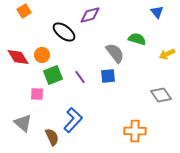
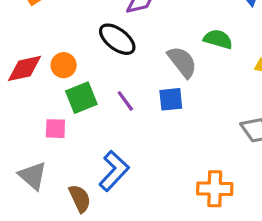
black ellipse: (64, 32) -> (117, 39), moved
red diamond: (18, 57) -> (25, 68), turned -70

